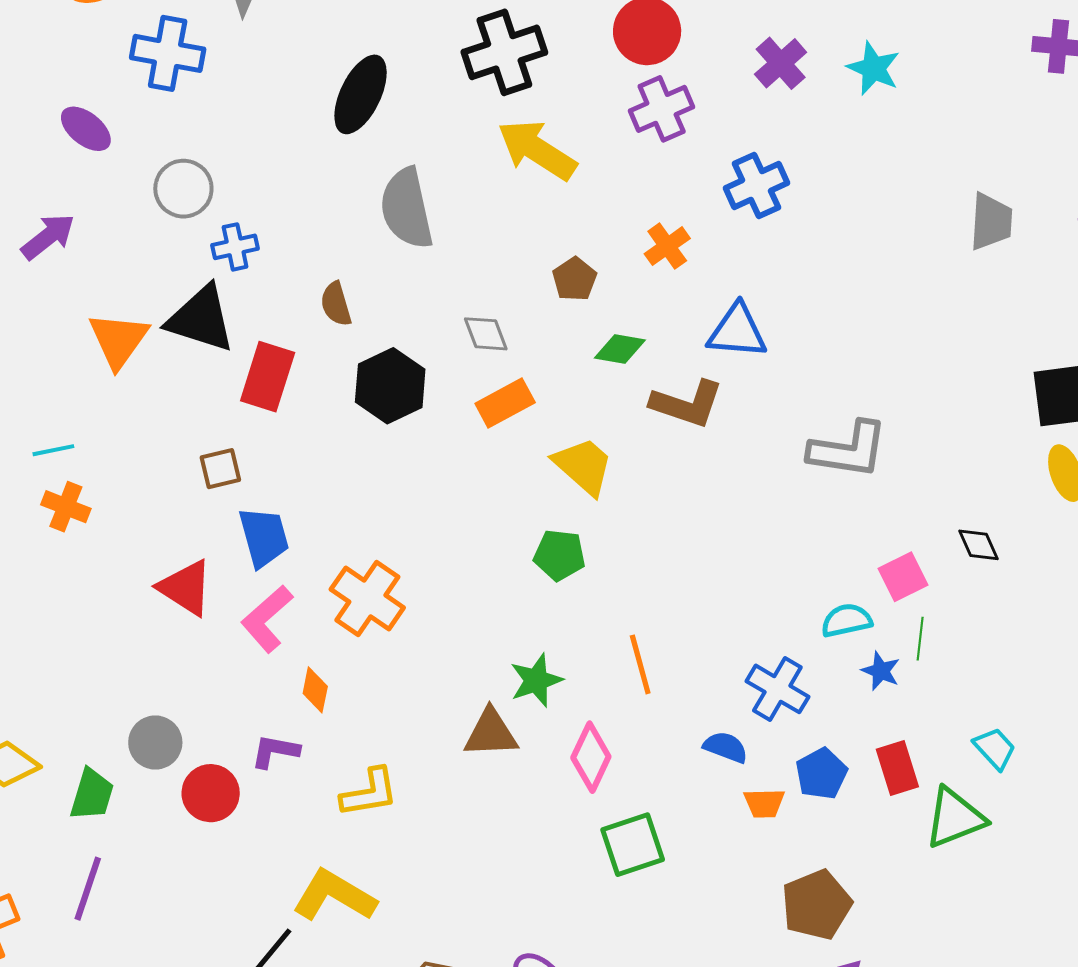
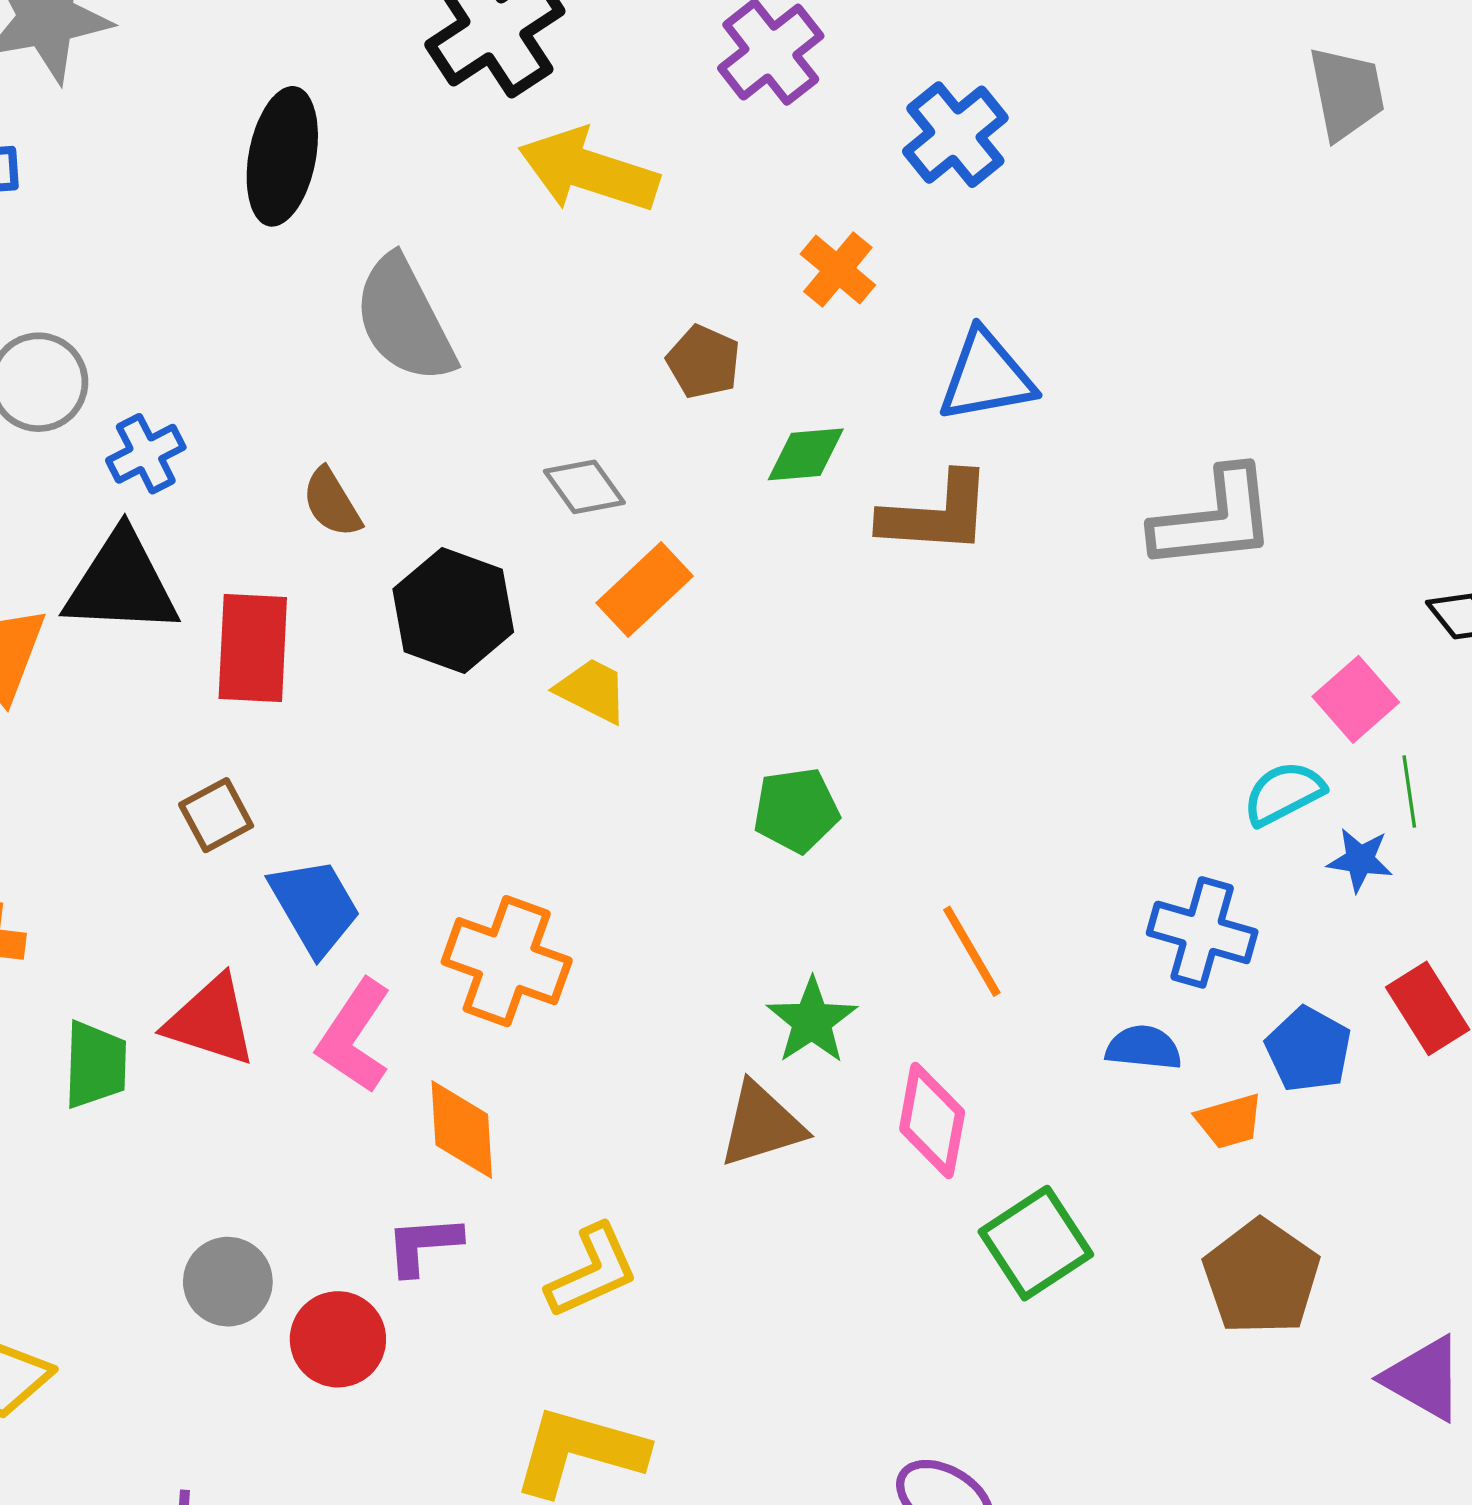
yellow trapezoid: (583, 466) -> (592, 690), moved, size x0.7
orange diamond: (315, 690) -> (462, 1130), size x1.4
green trapezoid: (92, 795) -> (95, 1065), moved
brown pentagon: (817, 905) -> (1261, 1277), moved

